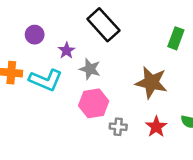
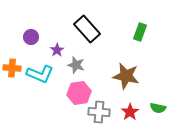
green rectangle: (176, 38) -> (140, 32), moved
gray cross: (118, 127) -> (99, 112), size x1.5

